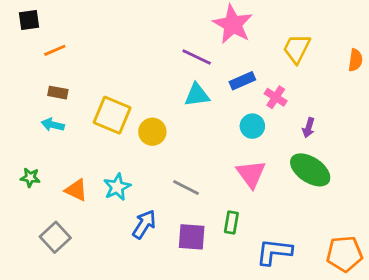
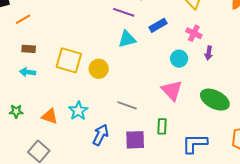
pink cross: (276, 97) -> (194, 33), moved
cyan circle: (252, 126) -> (179, 59), moved
green ellipse: (310, 170) -> (215, 100), moved

